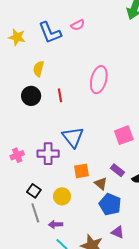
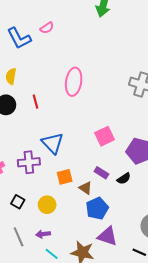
blue pentagon: (110, 204) -> (97, 208), turned 30
gray line: (35, 213) -> (19, 237), moved
purple triangle: (118, 232) -> (107, 236), size x1.5

